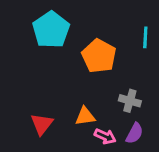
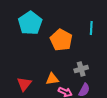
gray cross: (130, 101) -> (81, 69), turned -32

